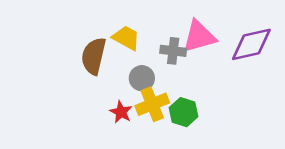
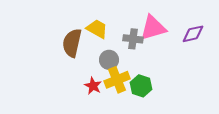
purple diamond: (251, 44) -> (193, 34), size x0.7

